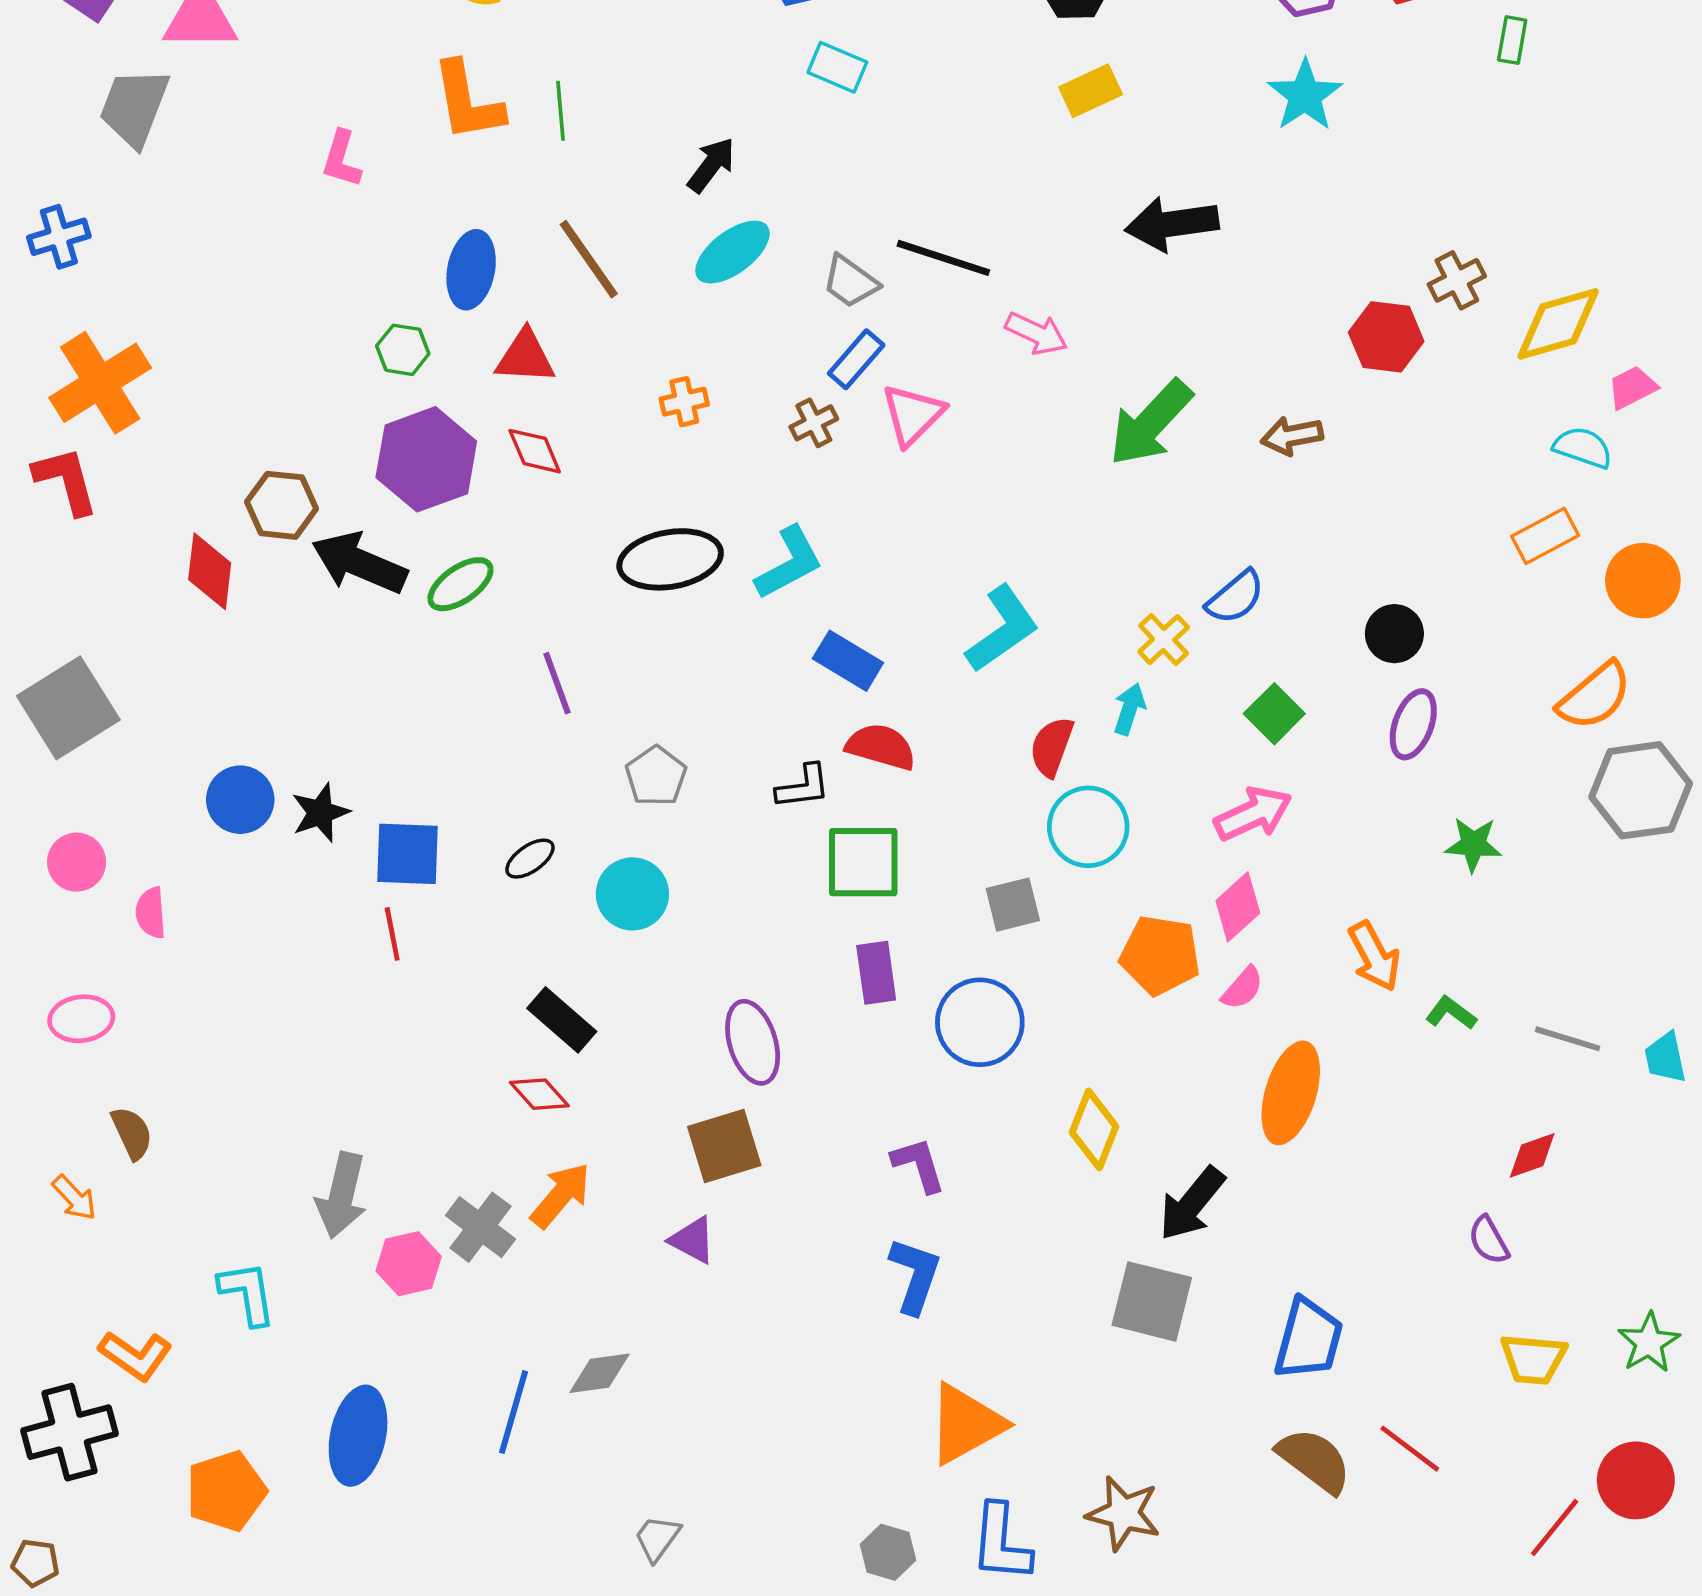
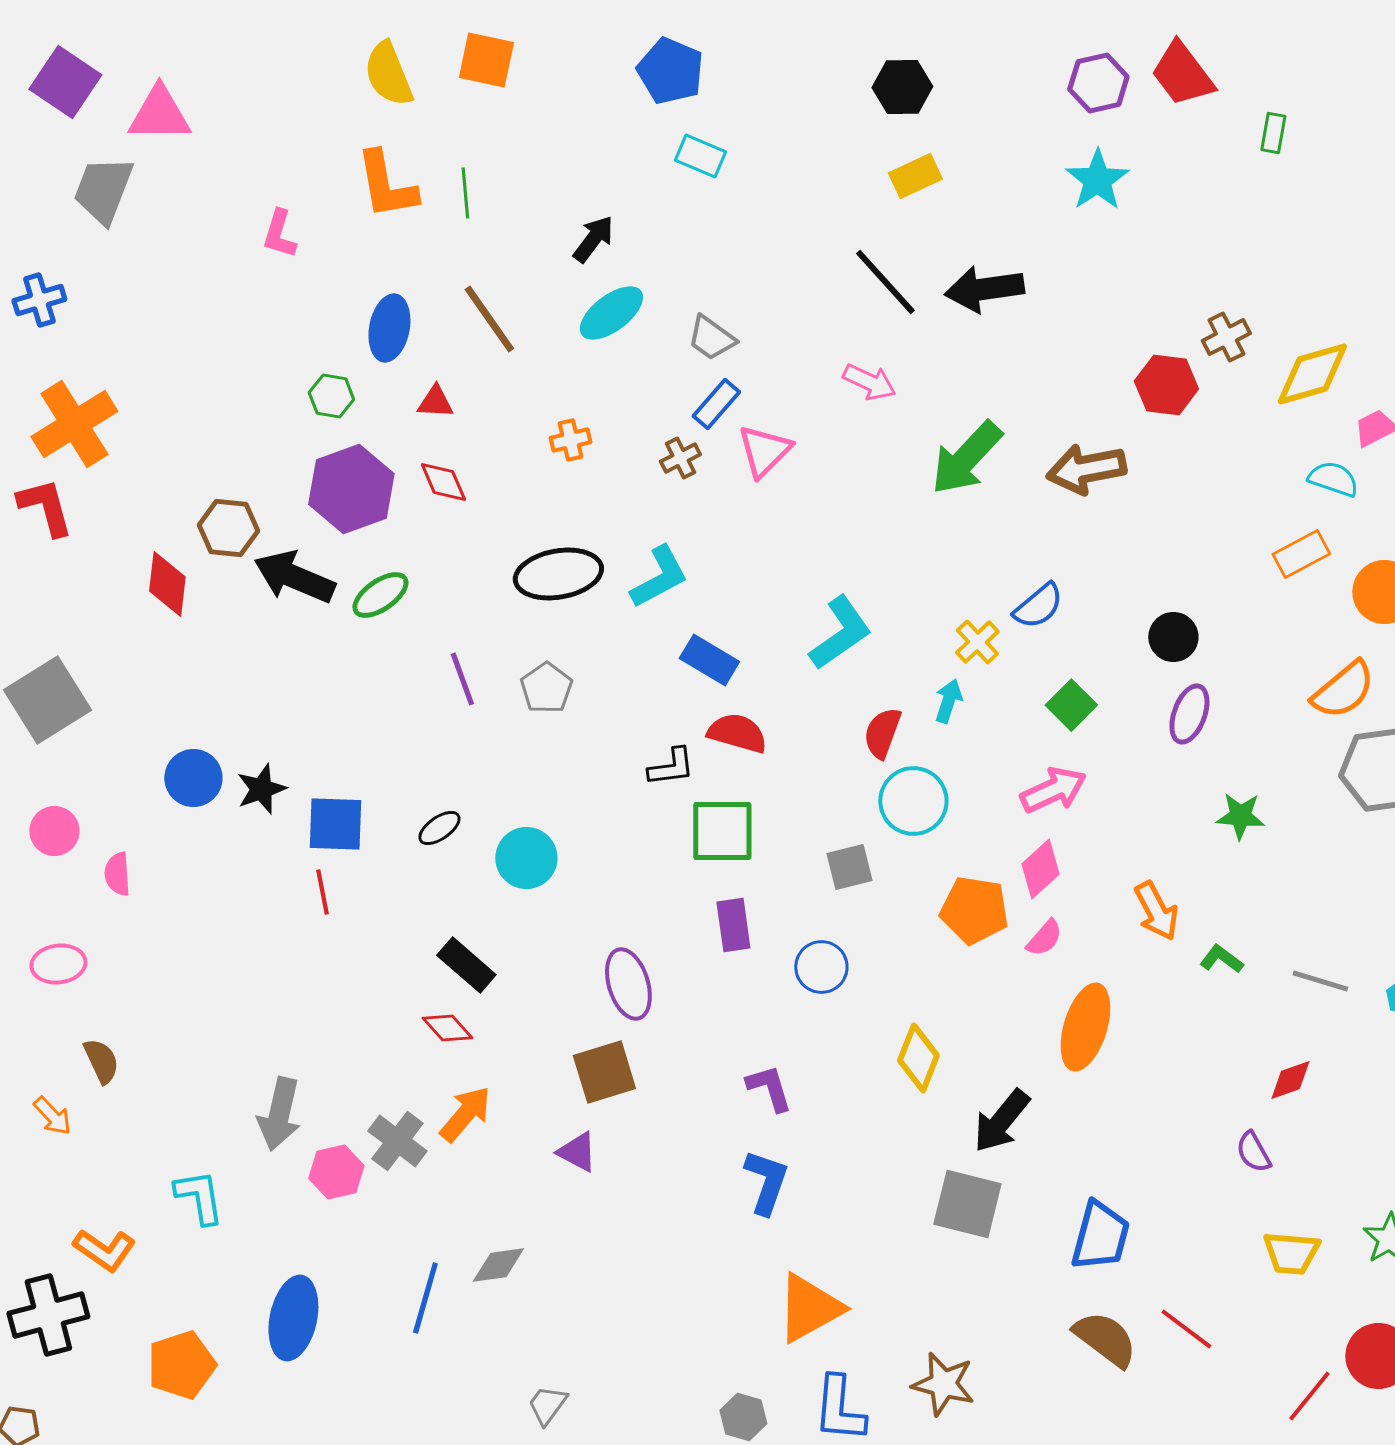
black line: (943, 258) -> (885, 282), moved, turned 30
red triangle: (525, 357) -> (435, 402), size x0.7
brown arrow: (1292, 436) -> (1086, 469), size x1.5
gray pentagon: (656, 776) -> (546, 688), moved
blue circle: (980, 1022) -> (821, 967), size x0.7

